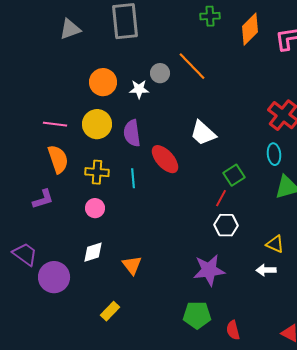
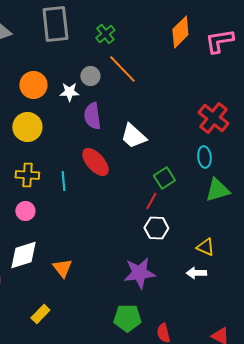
green cross: (210, 16) -> (105, 34), moved, turned -36
purple semicircle: (132, 133) -> (92, 116), moved
white diamond: (93, 252) -> (23, 255), size x1.4

